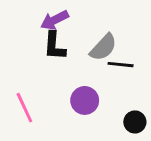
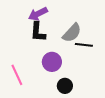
purple circle: (85, 100) -> (52, 62), moved
black circle: (135, 122) -> (65, 86), moved

